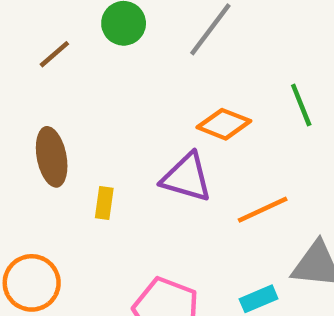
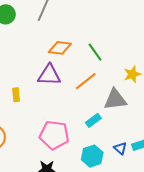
green line: (301, 105) -> (95, 52), moved

